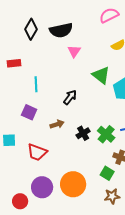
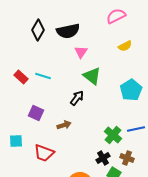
red rectangle: (14, 63) -> (21, 77), moved, turned 48
green triangle: (101, 75) -> (92, 76), moved
cyan line: (36, 84) -> (43, 76), moved, turned -70
black cross: (83, 133) -> (103, 158), moved

